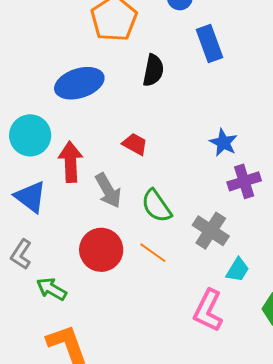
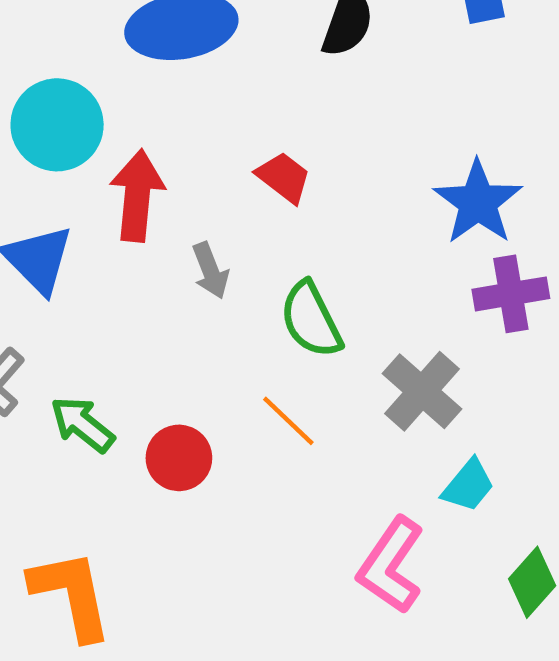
blue star: (223, 143) -> (478, 202), size x1.4
gray arrow: (108, 191) -> (210, 271), size x0.7
red circle: (101, 250) -> (179, 458), moved, size x0.7
green arrow: (51, 289) -> (82, 424), moved

